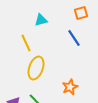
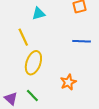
blue line: (74, 38) -> (82, 41), moved, turned -54

